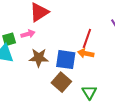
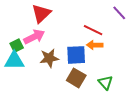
pink arrow: (28, 34) -> (34, 37), size x1.5
red line: (87, 38) -> (93, 30), turned -72

